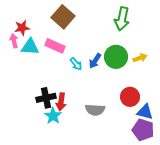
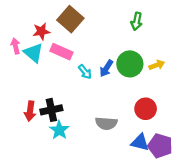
green arrow: (122, 19) -> (137, 21), size x0.7
red star: (22, 28) -> (41, 31), moved
cyan triangle: (30, 47) -> (33, 53), turned 36
red arrow: (61, 102) -> (30, 111), moved
blue triangle: (145, 112) -> (140, 142), moved

